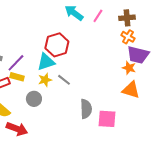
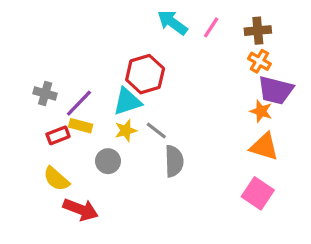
gray semicircle: (86, 109) -> (174, 161), moved
pink square: (107, 119) -> (258, 193), moved, turned 30

